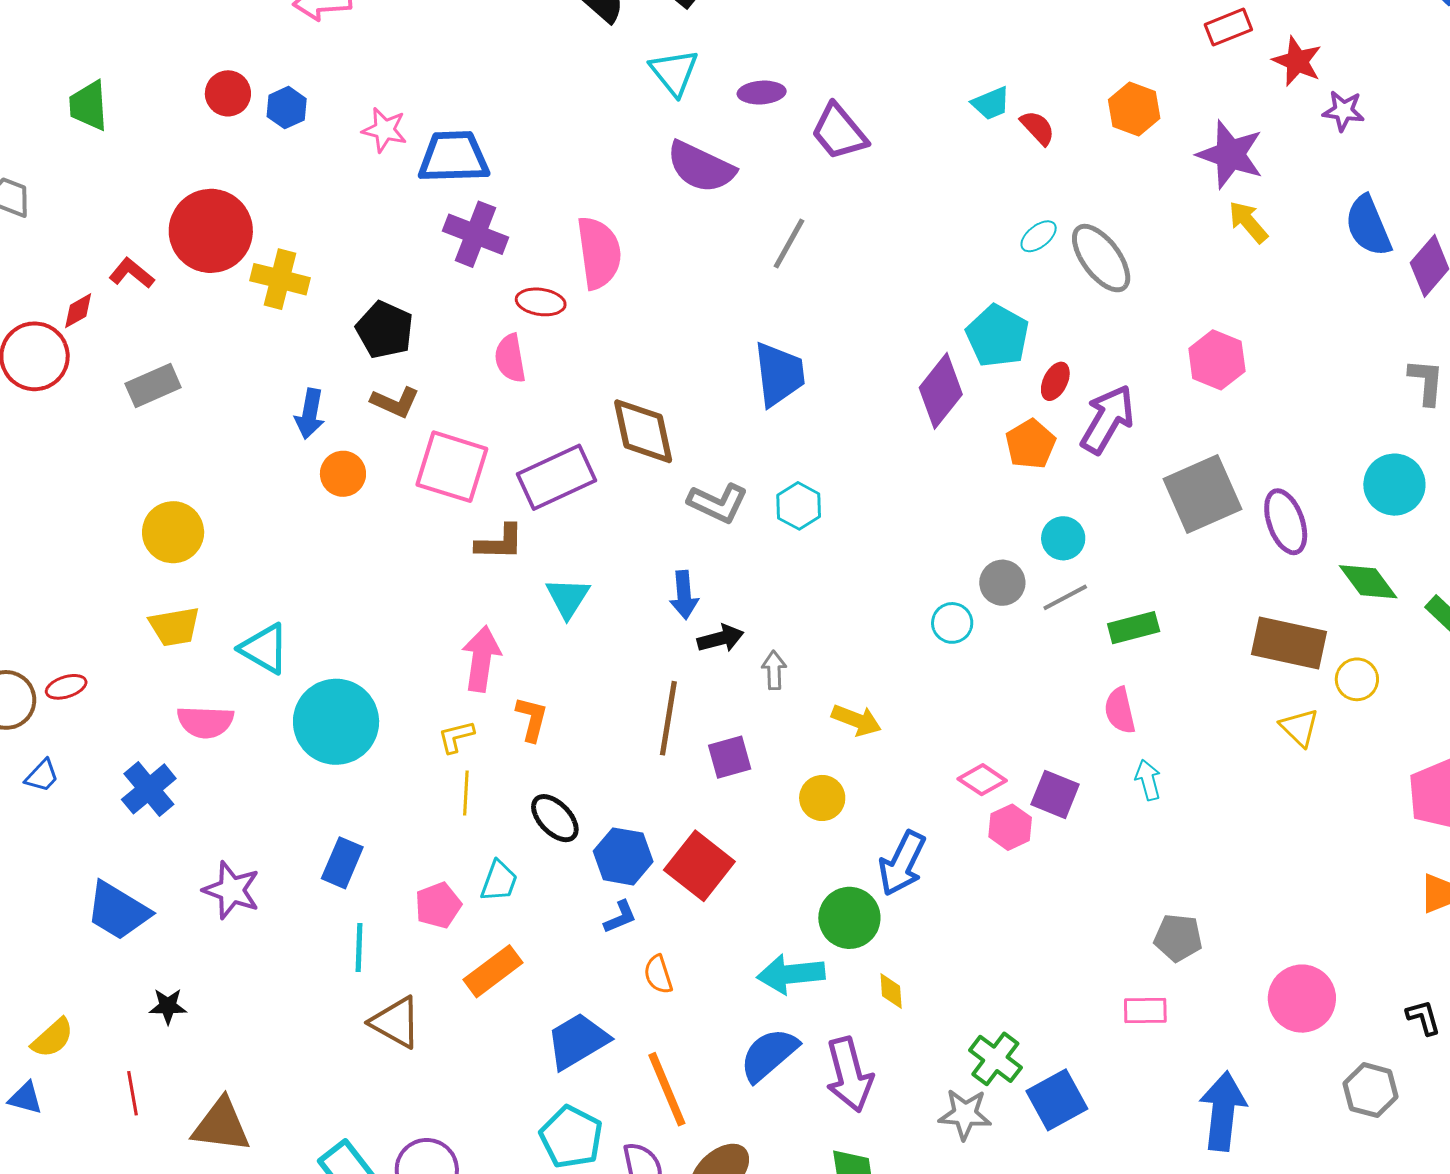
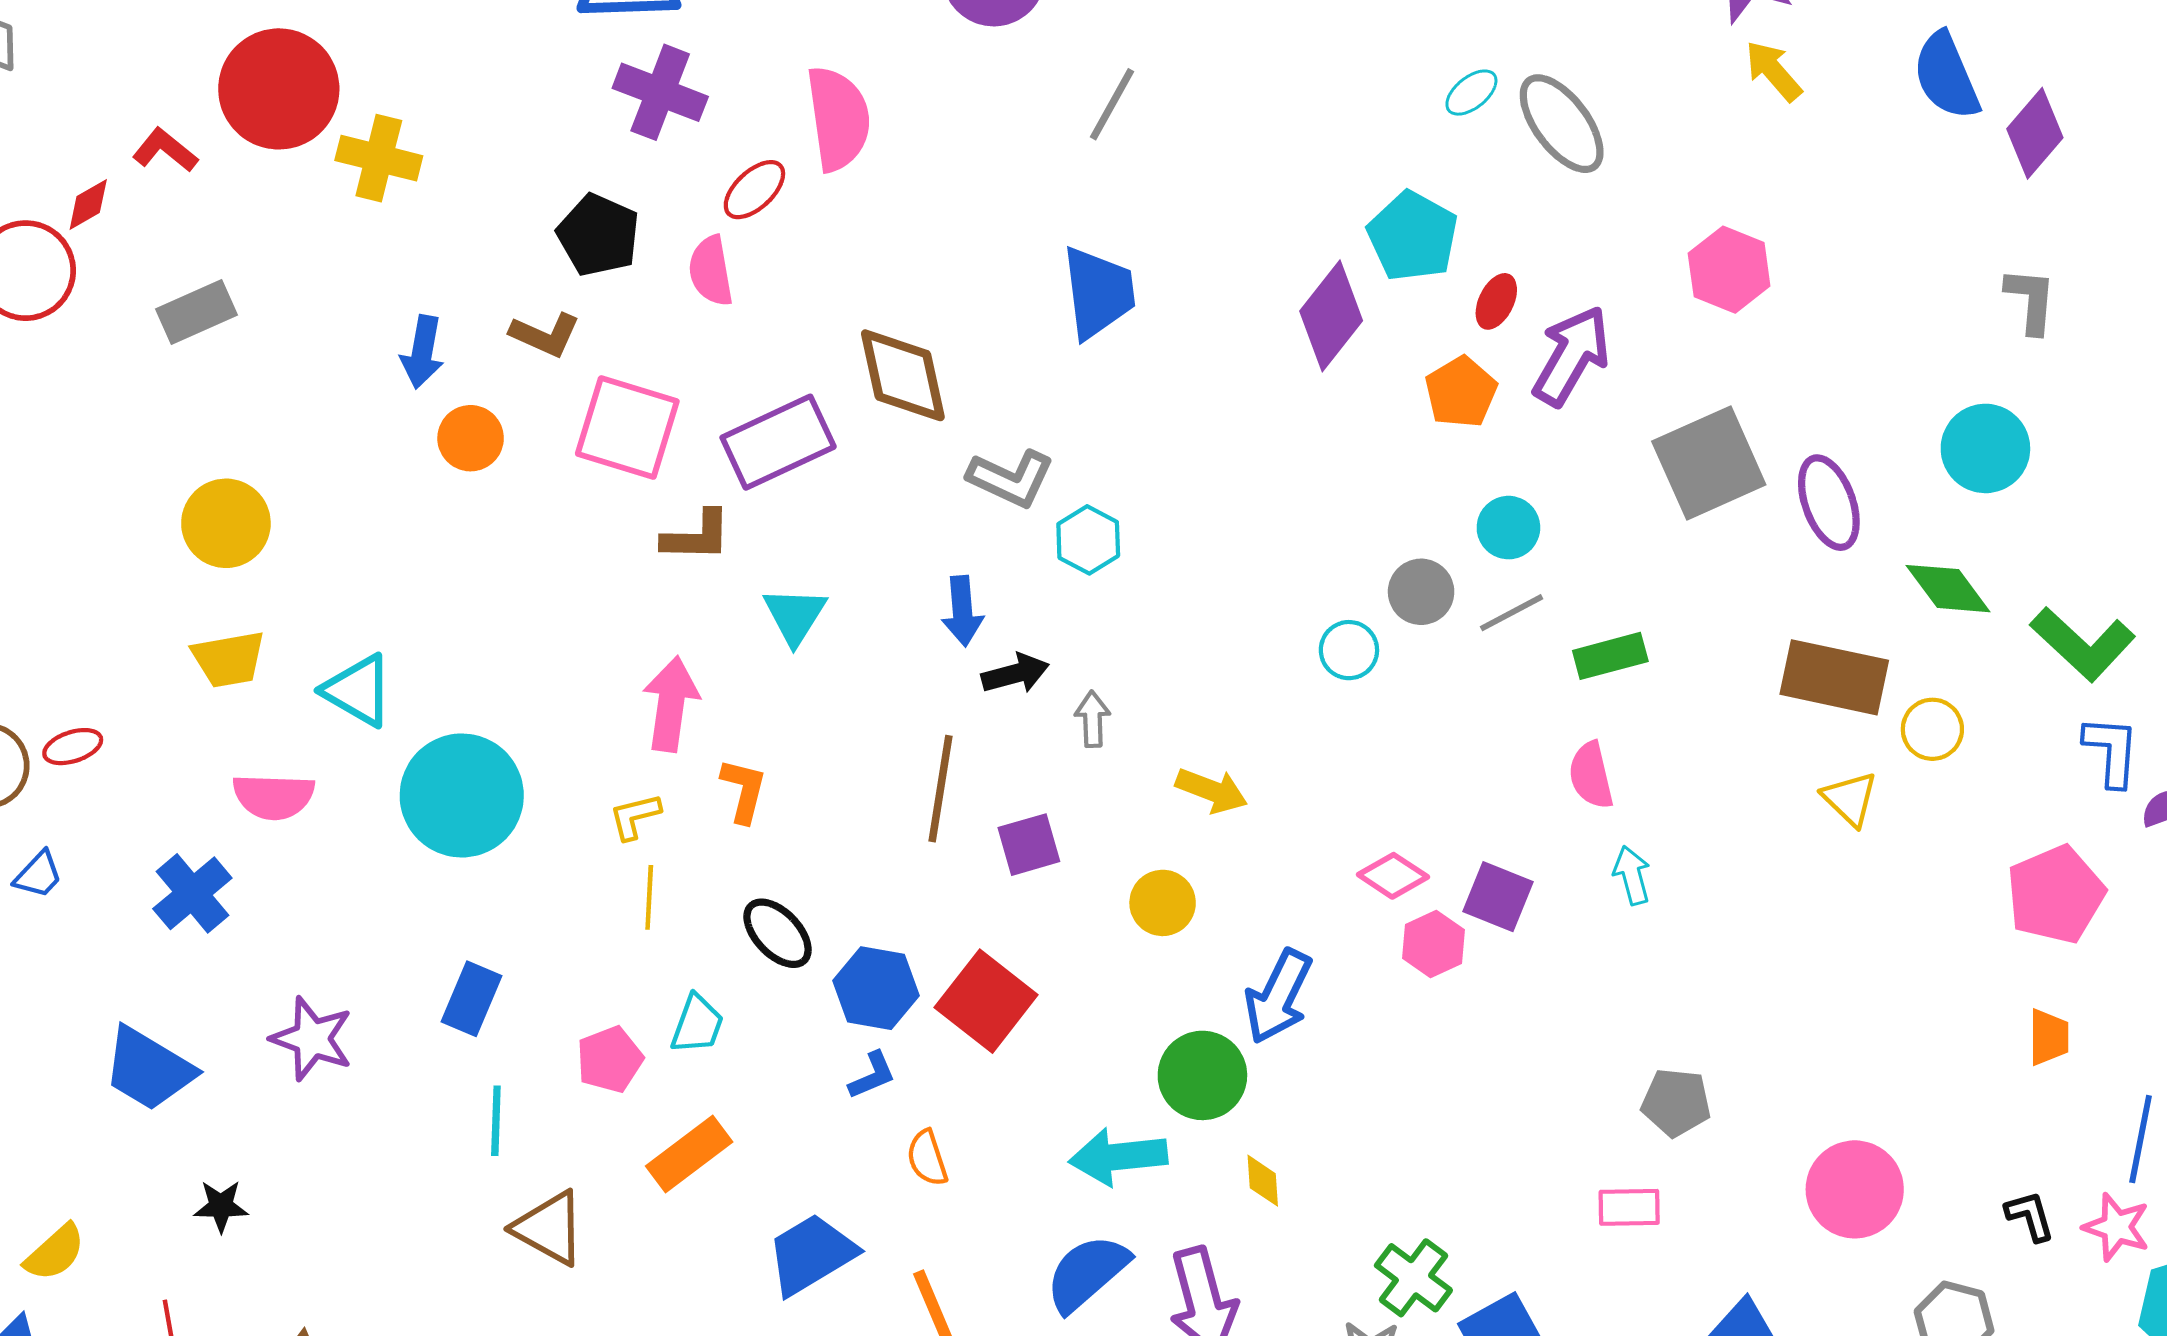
red ellipse: (541, 302) -> (754, 190), turned -51
black pentagon: (385, 330) -> (598, 235), moved
cyan hexagon: (799, 506) -> (1088, 540), moved

